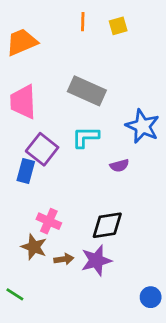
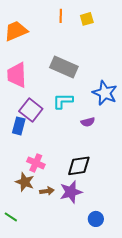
blue circle: (151, 297) -> (96, 219), moved

